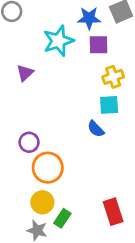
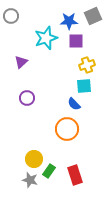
purple circle: (29, 142) -> (27, 98), moved
orange circle: (48, 168) -> (67, 129), moved
red rectangle: (113, 212) -> (75, 175), moved

